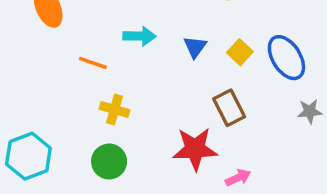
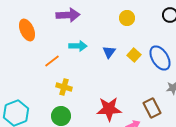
orange line: (93, 63) -> (52, 61), turned -56
brown rectangle: (229, 108) -> (152, 108), moved

